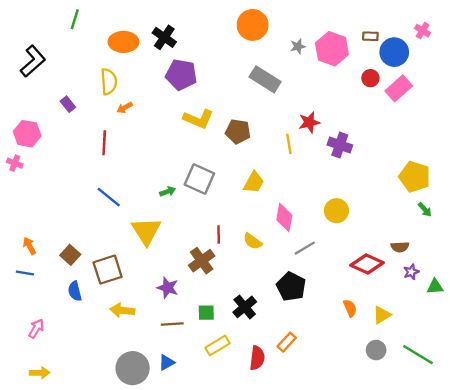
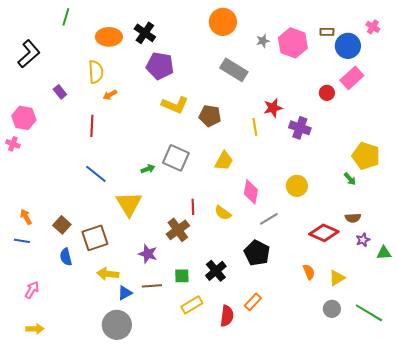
red circle: (370, 78) -> (327, 93), moved
green arrow: (425, 210) -> (350, 179), moved
blue triangle: (167, 362) -> (125, 293), moved

